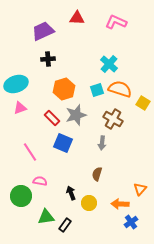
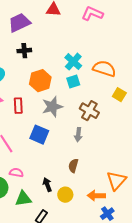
cyan cross: (109, 64) -> (73, 62), moved
orange semicircle: (120, 89) -> (104, 69), moved
red rectangle: (52, 118) -> (18, 106), moved, turned 42
orange triangle: (140, 189) -> (116, 181), size x1.5
green triangle: (46, 217) -> (23, 199), moved

